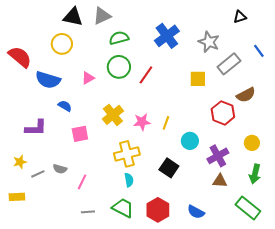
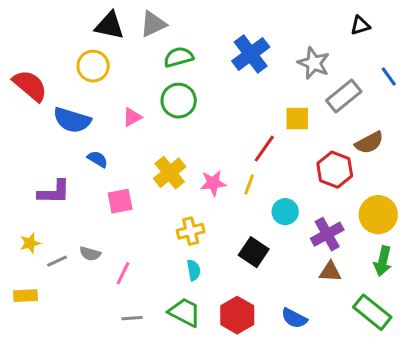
red line: (146, 75) -> (264, 149), moved
yellow circle: (252, 143) -> (378, 215), size x1.6
yellow cross: (127, 154) -> (191, 231), size x0.7

